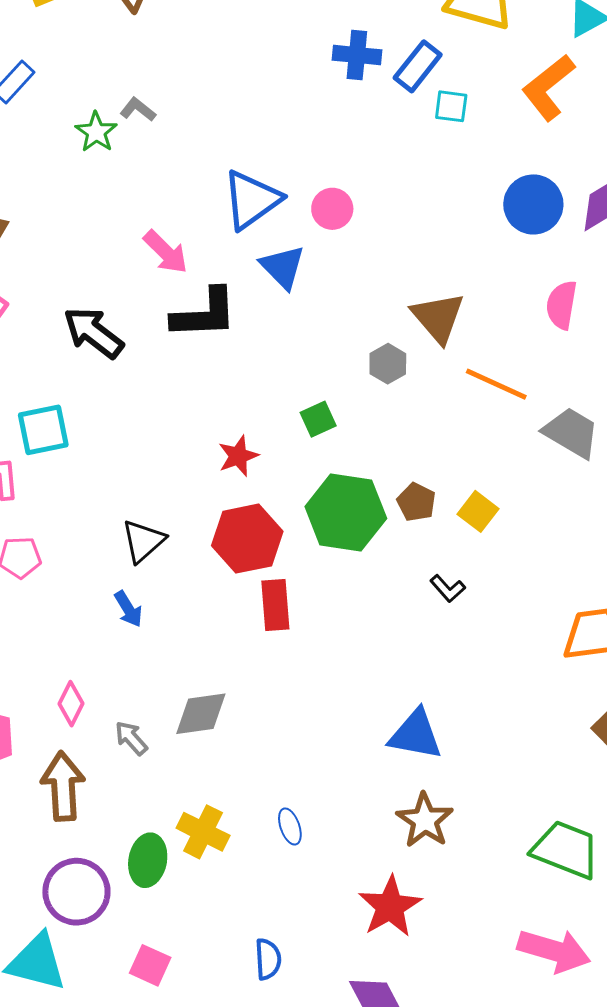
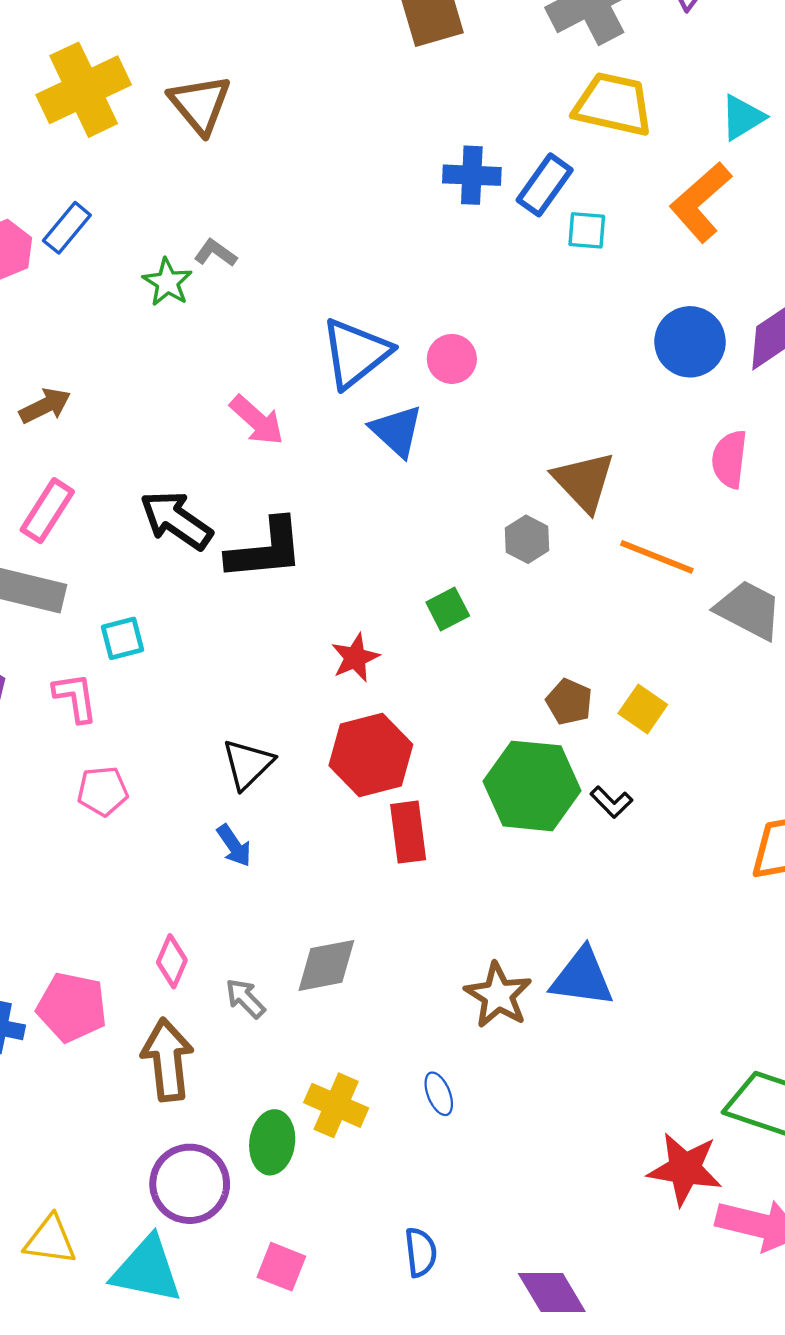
black L-shape: (204, 314) -> (265, 549), moved
cyan square: (43, 430) -> (123, 638), size x0.7
green hexagon: (346, 513) -> (532, 786), moved
brown star: (425, 820) -> (498, 995), moved
red star: (390, 907) -> (685, 1169), moved, turned -30

